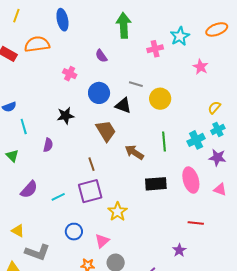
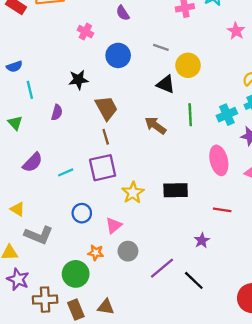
black triangle: (123, 105) -> (166, 84), moved
brown trapezoid: (106, 131) -> (106, 108), moved
black rectangle: (156, 184) -> (176, 190), moved

